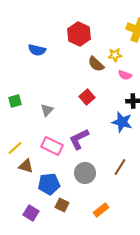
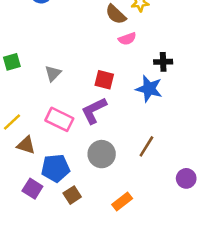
pink semicircle: (125, 75) -> (127, 39), moved, turned -40
red square: (87, 97) -> (104, 80), moved, turned -35
brown square: (62, 205) -> (72, 195), turned 32
purple square: (31, 213) -> (32, 189), moved

